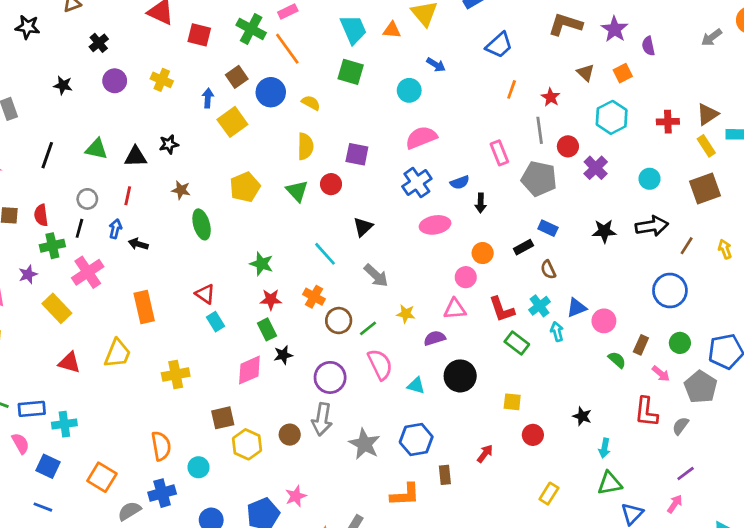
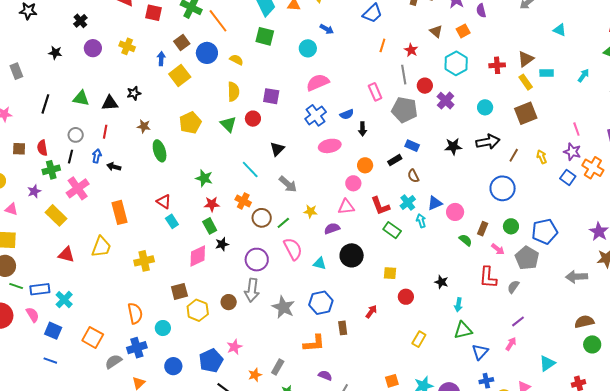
cyan cross: (64, 424) -> (64, 300), turned -36

